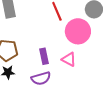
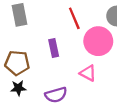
purple rectangle: (44, 56) -> (54, 48), moved

